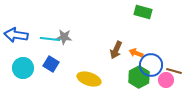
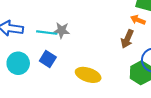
brown arrow: (116, 50) -> (127, 39), moved
orange arrow: (136, 53) -> (138, 20), moved

